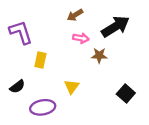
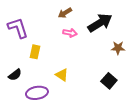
brown star: (99, 55) -> (118, 48), moved
yellow triangle: (72, 87) -> (62, 75), turned -32

